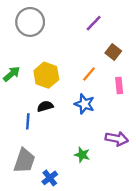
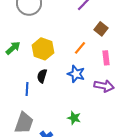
black semicircle: (45, 106) -> (42, 76), turned -56
purple arrow: (117, 139) -> (104, 86), moved

